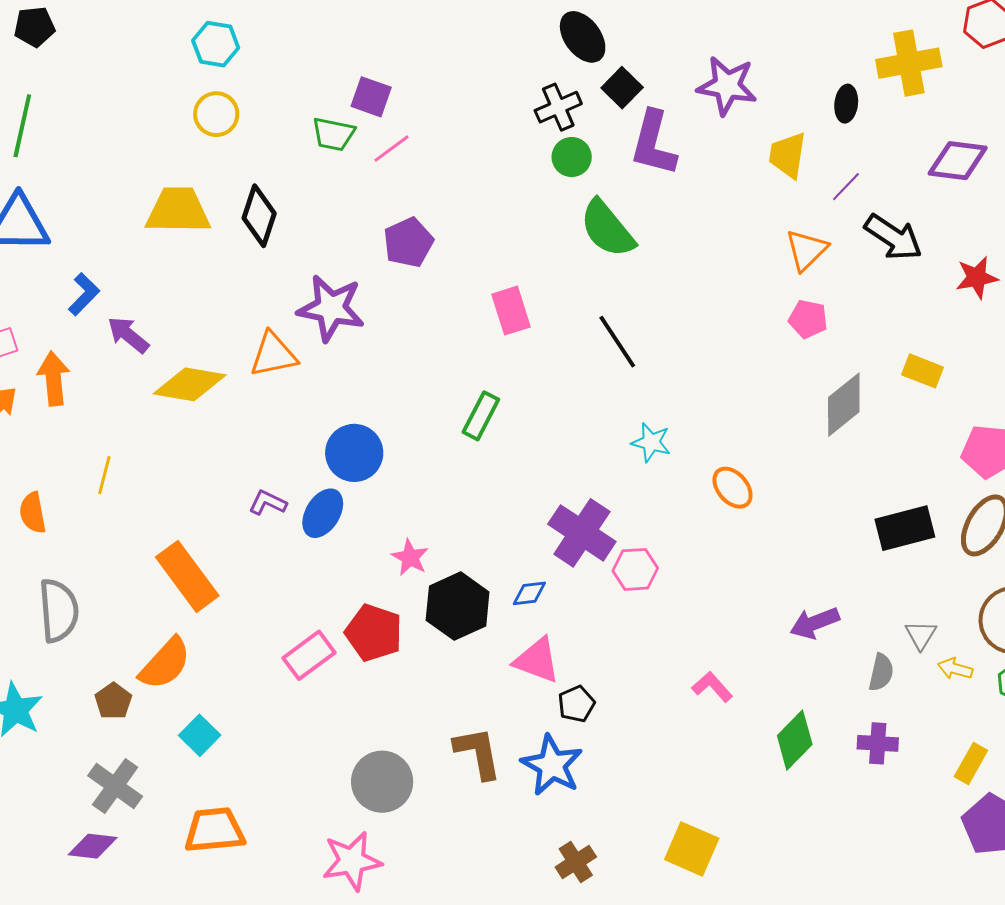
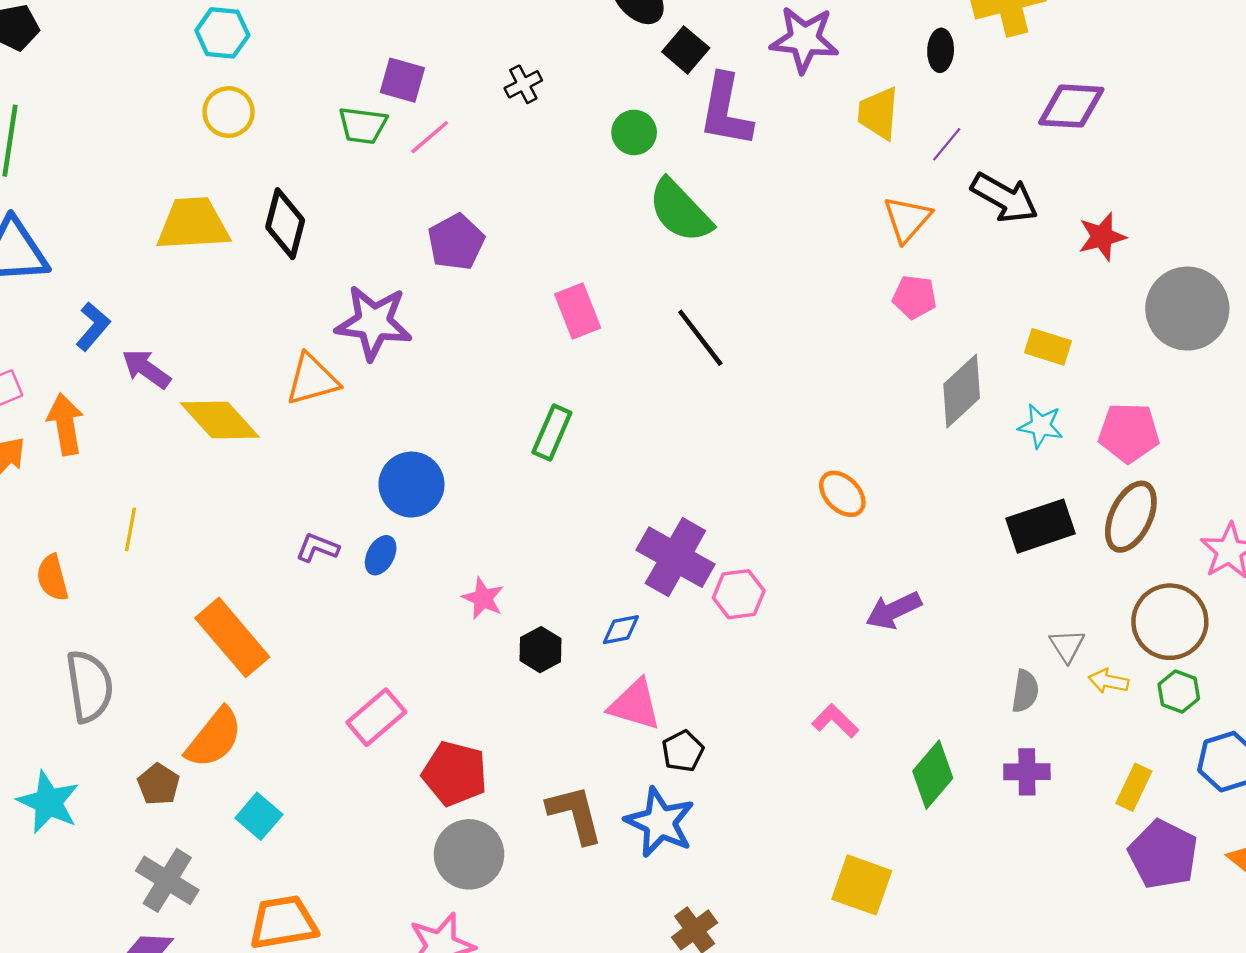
black cross: (558, 107) -> (523, 84), moved, size x0.7
yellow diamond: (190, 384) -> (220, 420), turned 42
cyan star: (651, 442) -> (1041, 426), moved
blue ellipse: (323, 513) -> (381, 555), size x0.7
black hexagon: (458, 606) -> (541, 650), size x0.6
purple arrow: (815, 623) -> (894, 610), moved
red pentagon: (374, 633) -> (455, 774), moved
yellow square: (692, 849) -> (862, 885), moved

